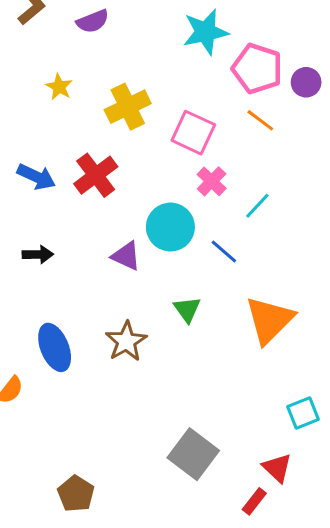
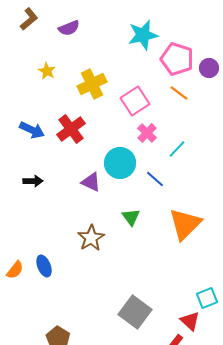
pink square: (193, 133) -> (135, 101), turned 32
blue ellipse: (55, 347) -> (44, 266), moved, size x0.7
cyan square: (303, 413) -> (207, 298), moved

